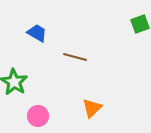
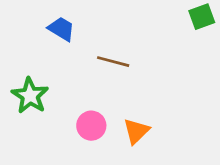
pink circle: (38, 116) -> (91, 126), moved

